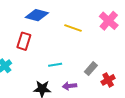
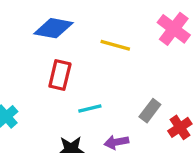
red rectangle: (24, 41) -> (60, 75), moved

